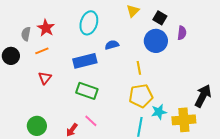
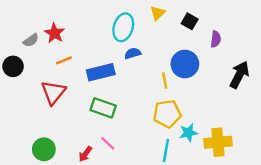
cyan ellipse: (89, 23) -> (123, 27), moved
gray semicircle: (26, 34) -> (31, 40), turned -136
blue circle: (156, 41) -> (185, 64), moved
orange line: (42, 51) -> (64, 60), moved
red triangle: (45, 78) -> (53, 92), size x1.6
black arrow: (203, 96) -> (239, 75), moved

